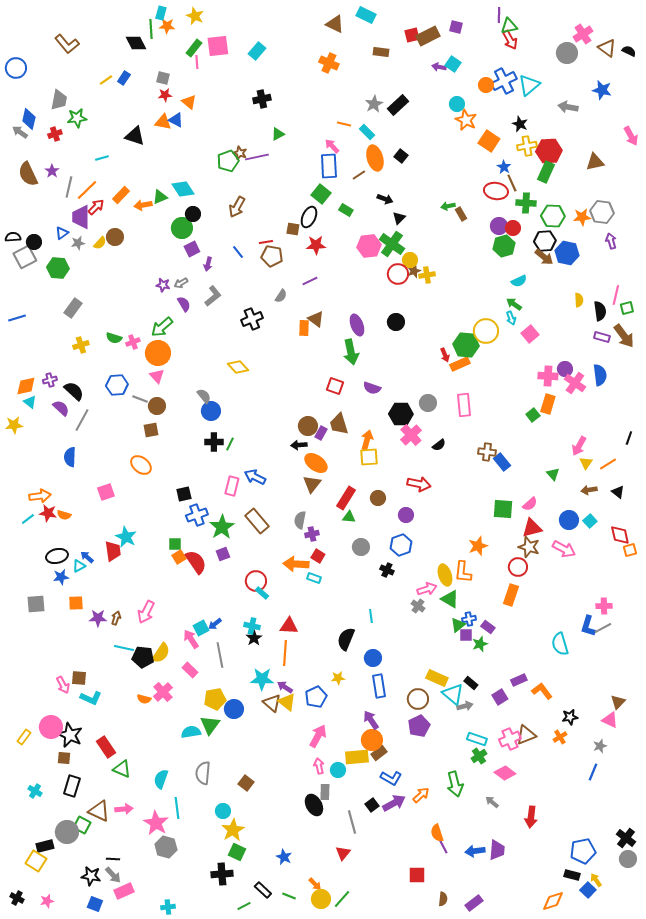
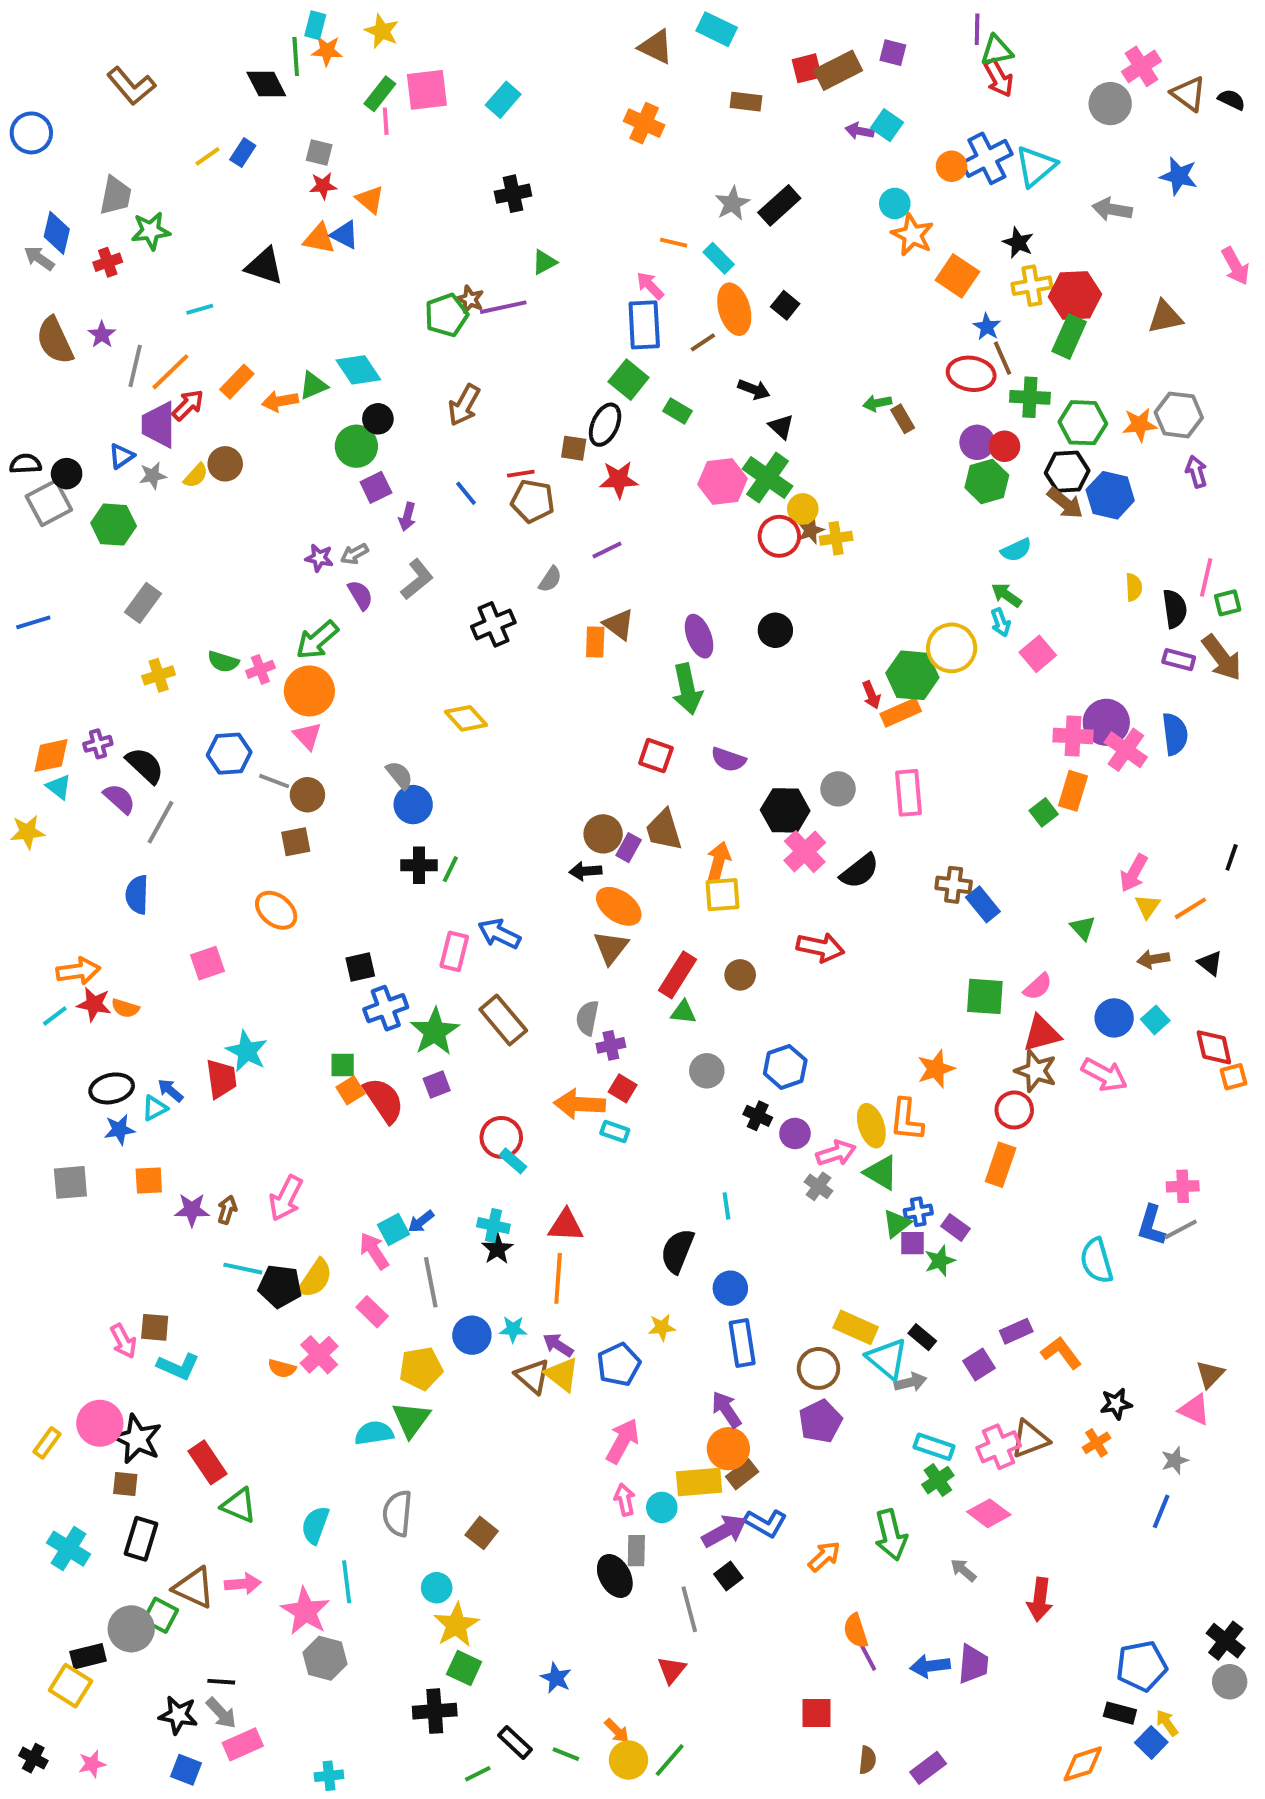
black triangle: (399, 218) -> (781, 427), turned -32
purple circle: (565, 369) -> (1106, 722), size x1.5
black semicircle: (439, 445) -> (860, 871), size x1.5
purple circle: (406, 515) -> (795, 1133), moved
cyan star: (262, 679) -> (513, 1329), size x0.6
blue circle: (234, 709) -> (472, 1335), moved
cyan cross: (35, 791) -> (69, 1549), size x1.5
purple arrow: (394, 803) -> (724, 1531), moved

